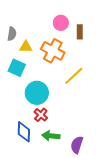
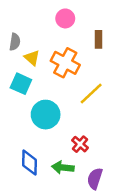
pink circle: (61, 23) -> (65, 18), moved
yellow triangle: (26, 47) -> (32, 58), turned 40
red cross: (41, 115) -> (80, 144), moved

